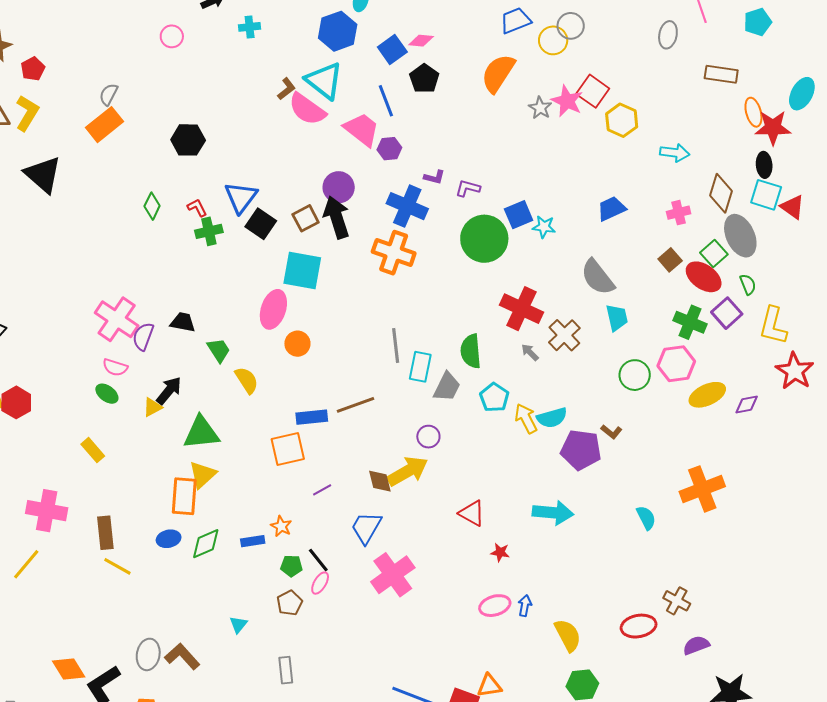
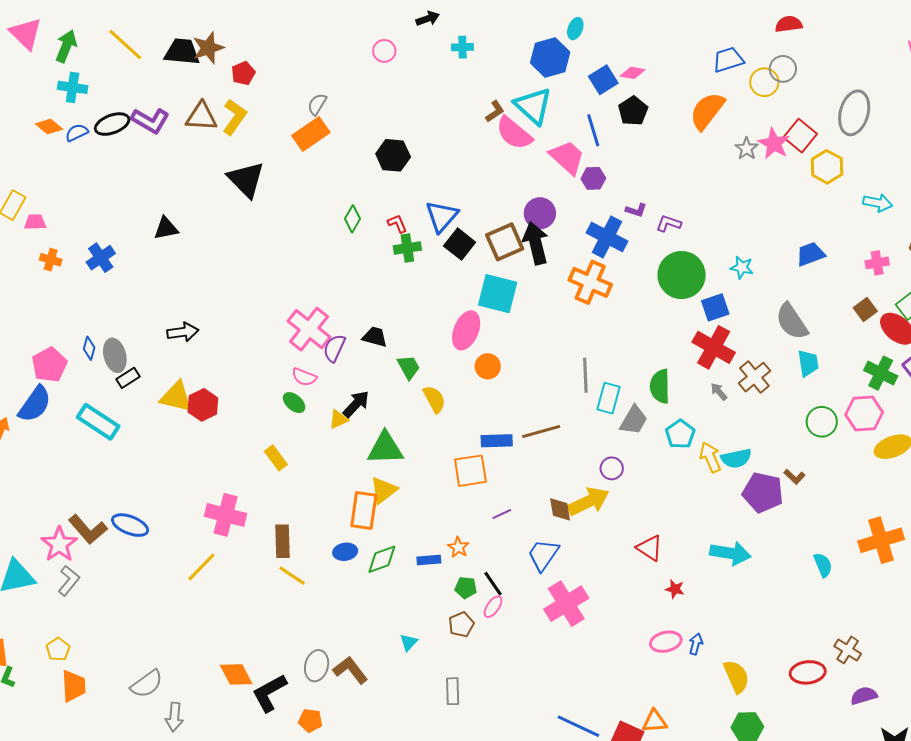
gray ellipse: (668, 35) -> (854, 113), moved, size x1.6
blue square: (519, 215) -> (715, 307), moved
brown square: (306, 218) -> (505, 242), size x1.4

